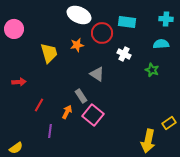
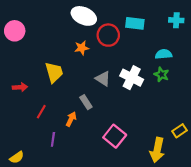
cyan semicircle: (161, 44) -> (164, 54), moved
yellow trapezoid: (49, 53) -> (54, 72), moved
white cross: (124, 54) -> (132, 78), moved, size x1.5
pink square: (93, 115) -> (115, 136), moved

